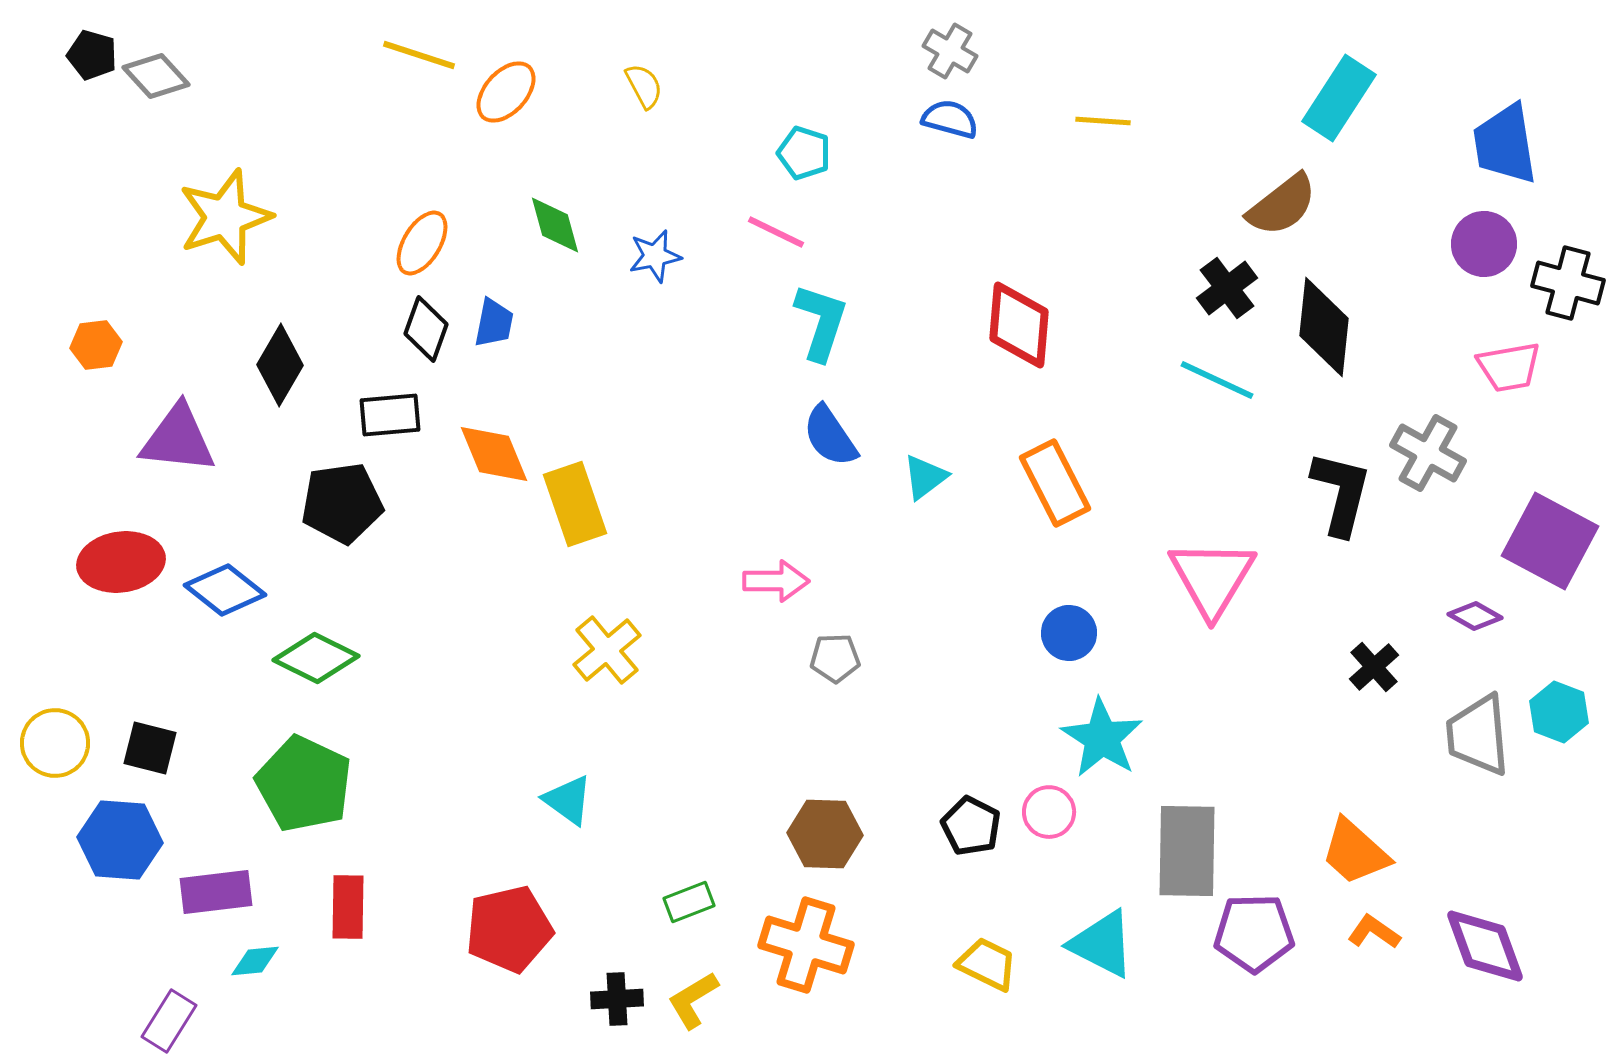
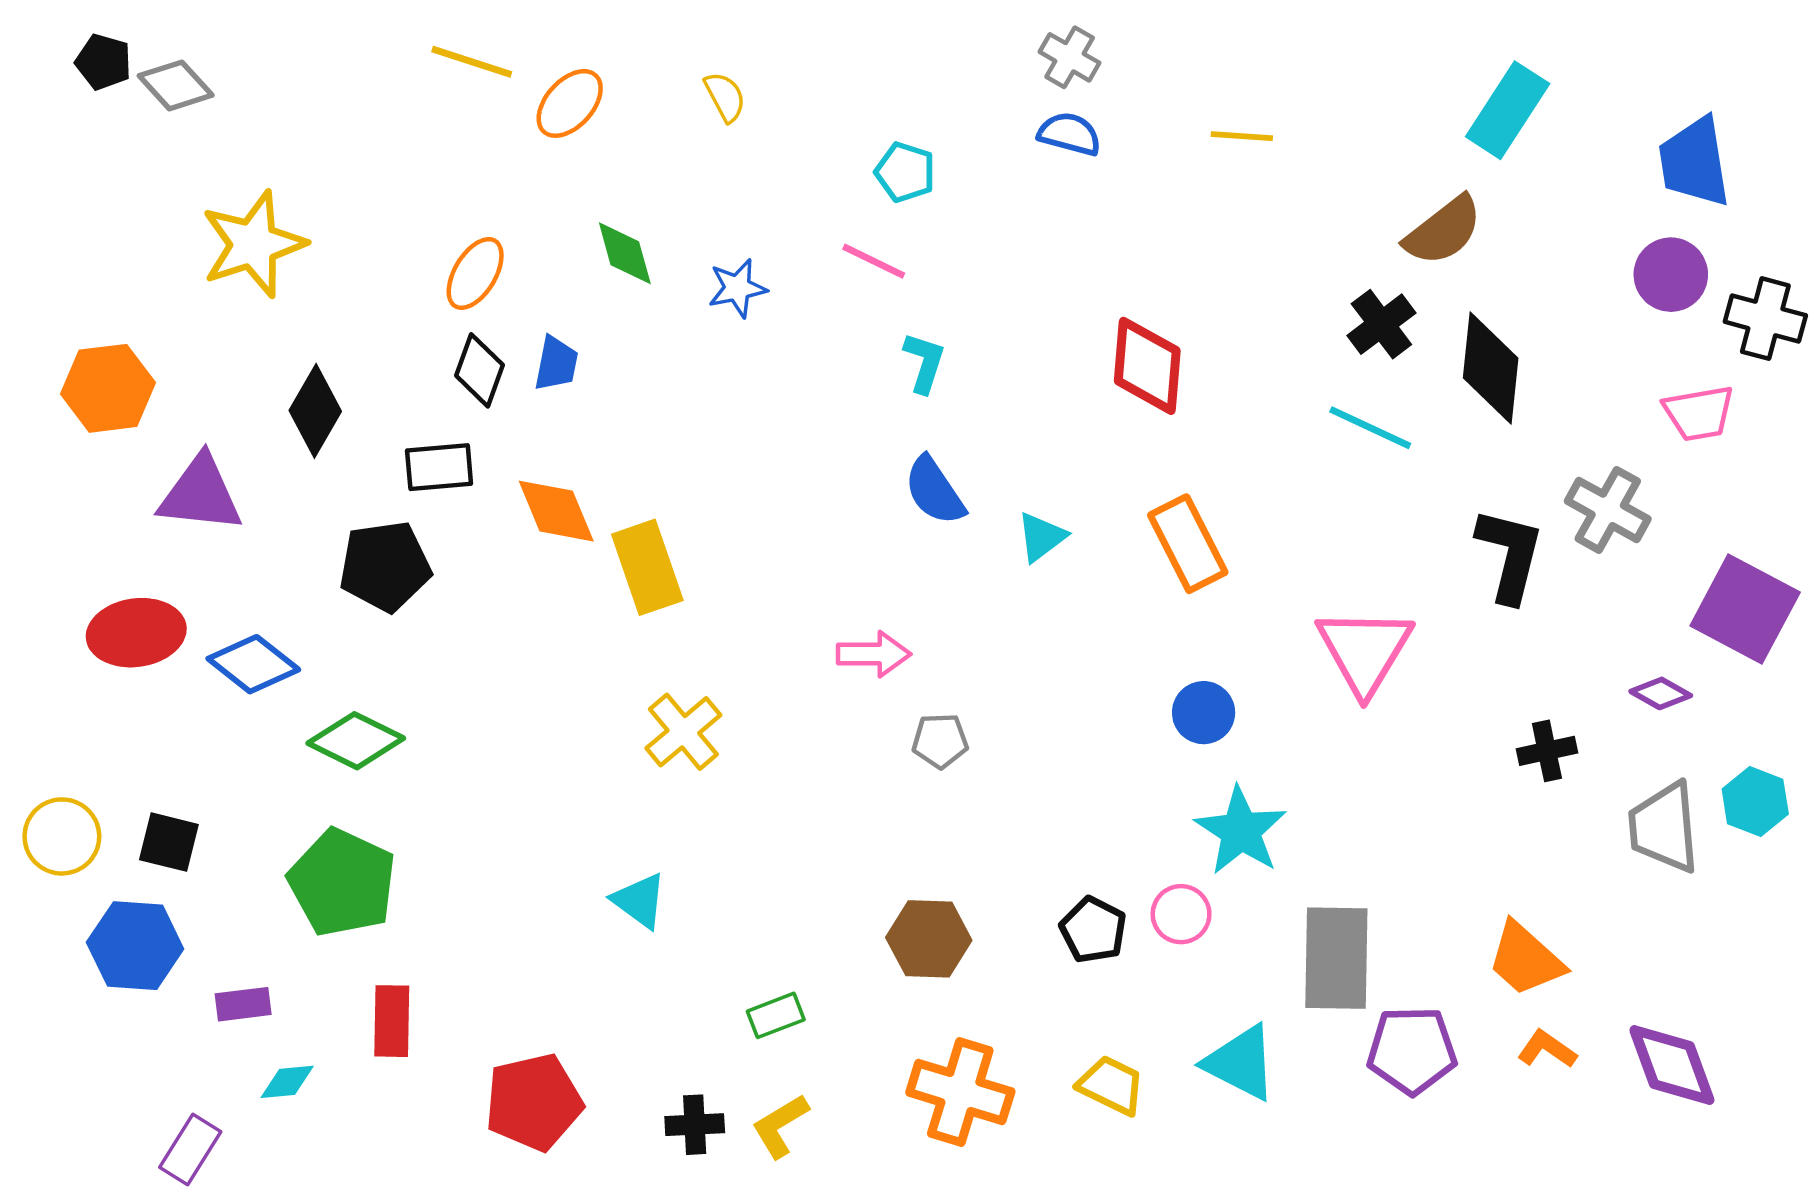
cyan L-shape: (821, 322) -> (924, 362), size x0.7
orange hexagon: (96, 345) -> (108, 388), size x1.6
black cross: (1374, 667) -> (1547, 751), turned 30
purple rectangle: (216, 892) -> (243, 1004), size x0.7
red pentagon: (509, 929) -> (534, 1102), moved
orange cross: (806, 945) -> (960, 1092), moved

